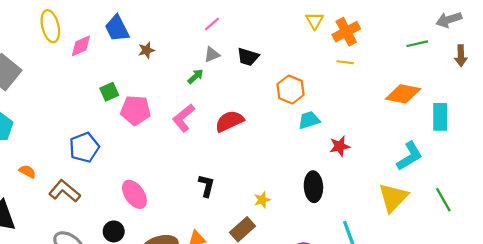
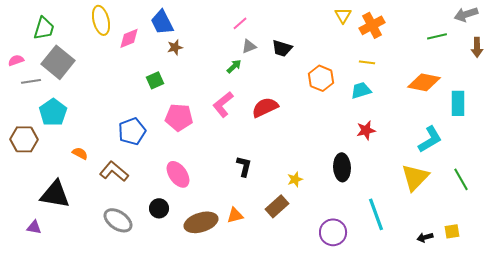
pink line: (212, 24) -> (240, 23), moved
brown star: (146, 50) -> (175, 47), moved
yellow line: (345, 62) -> (367, 62), moved
pink pentagon: (136, 110) -> (179, 117), moved
cyan trapezoid: (309, 120) -> (361, 90), moved

